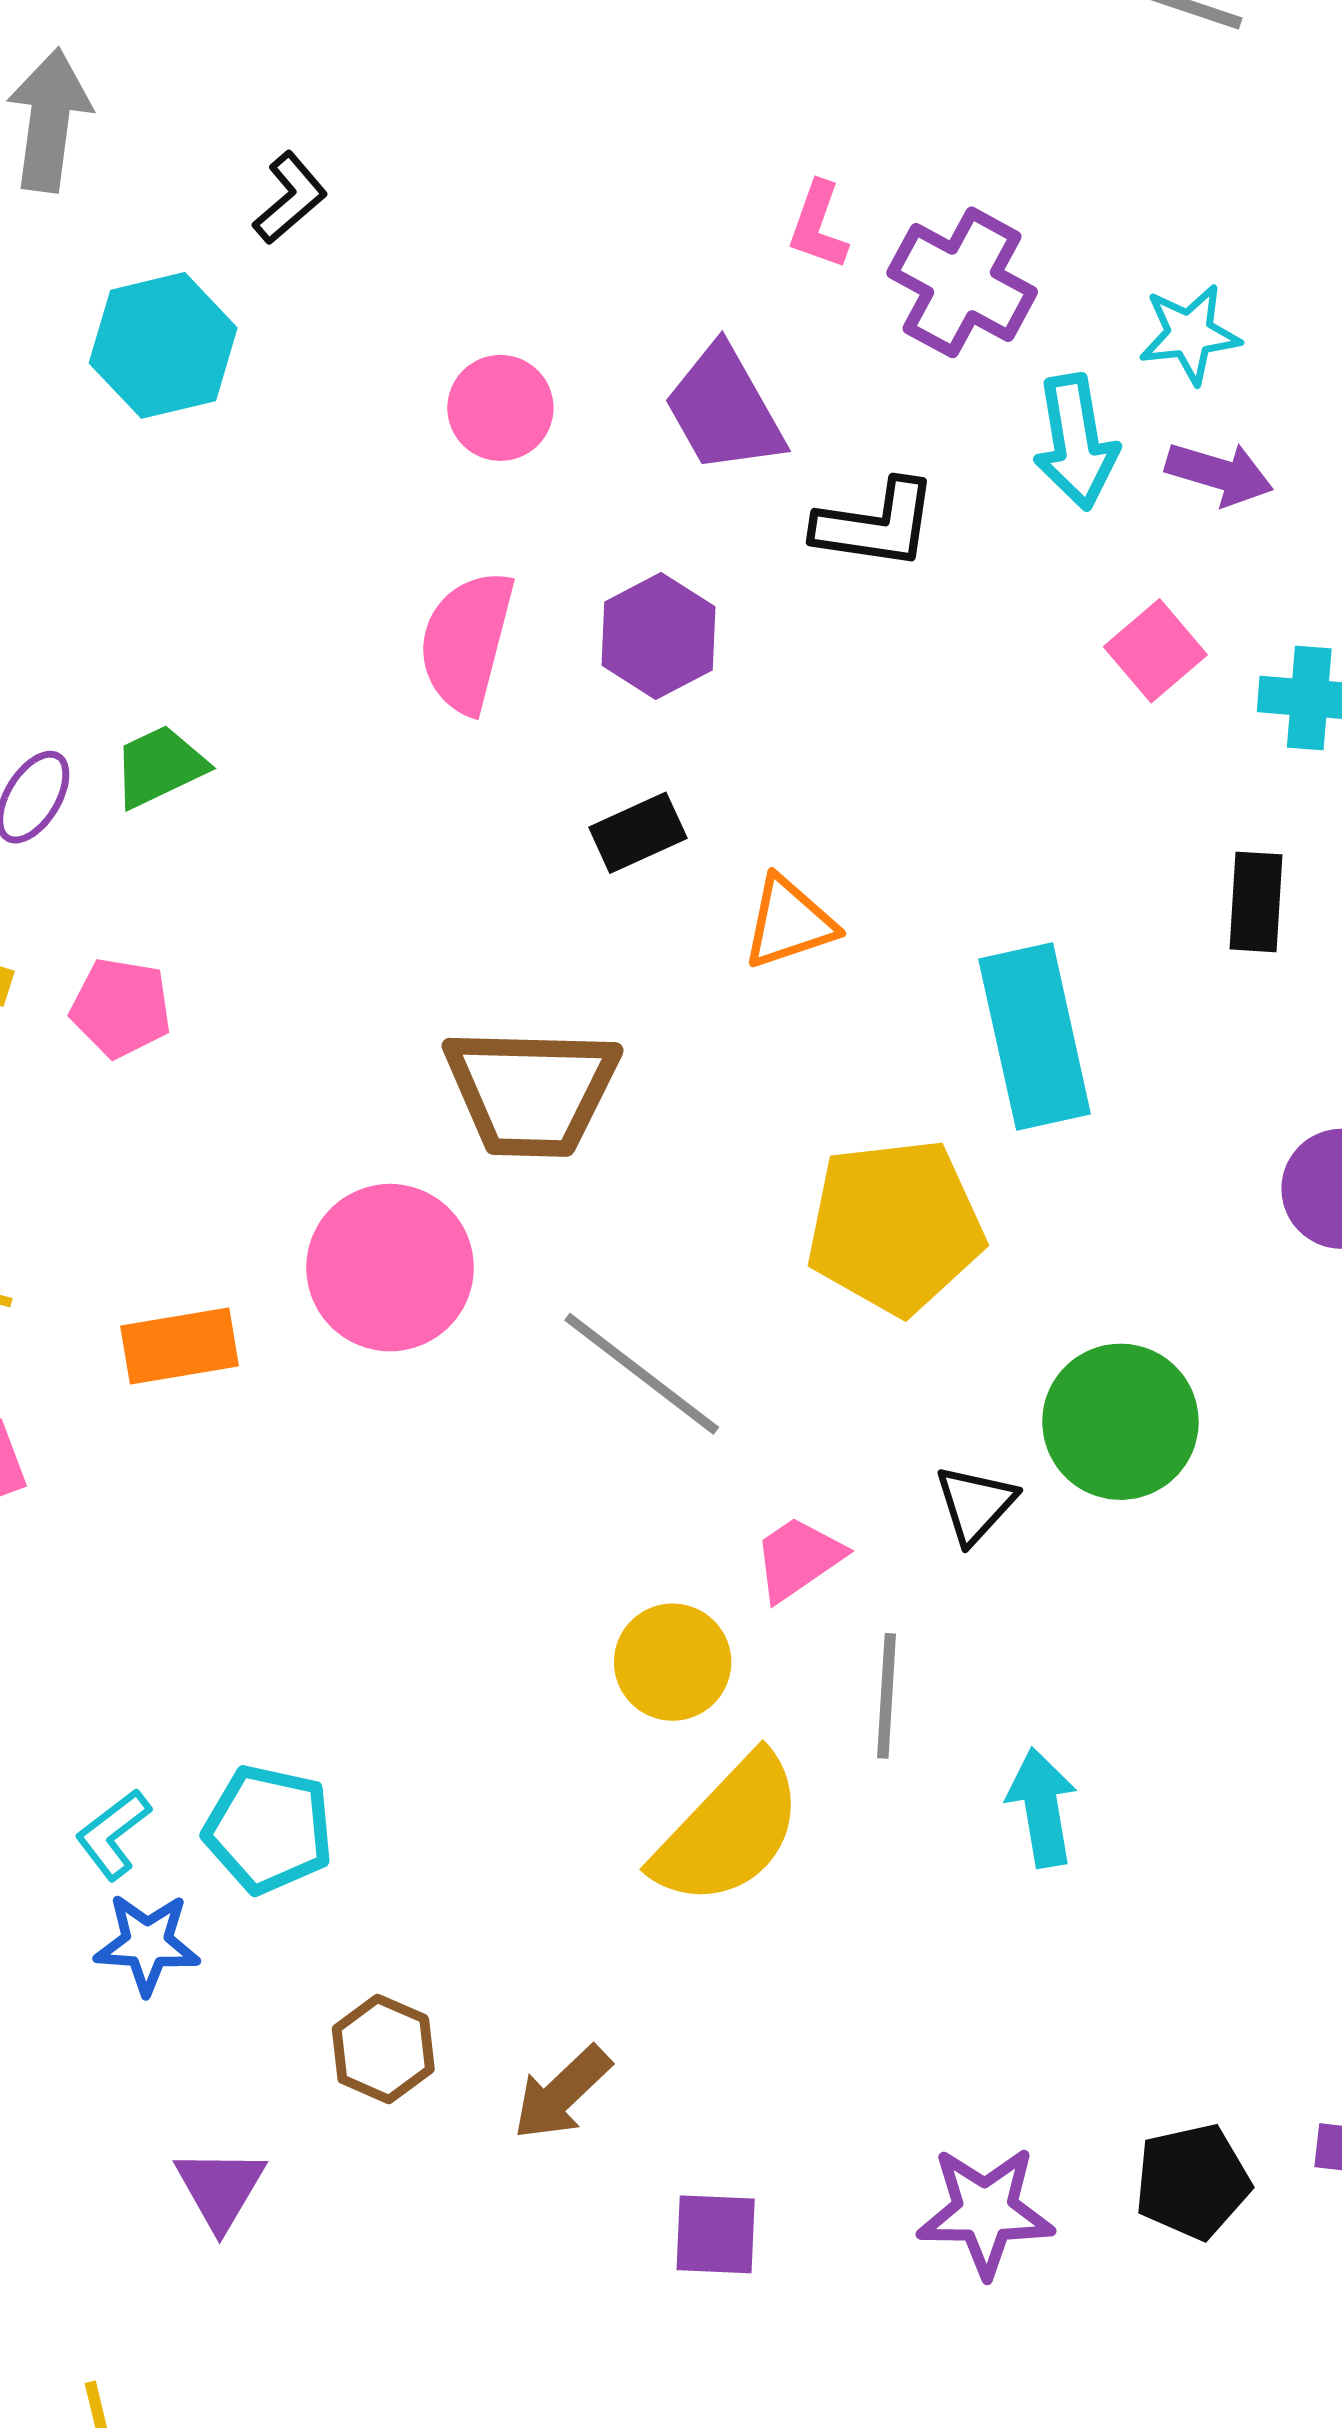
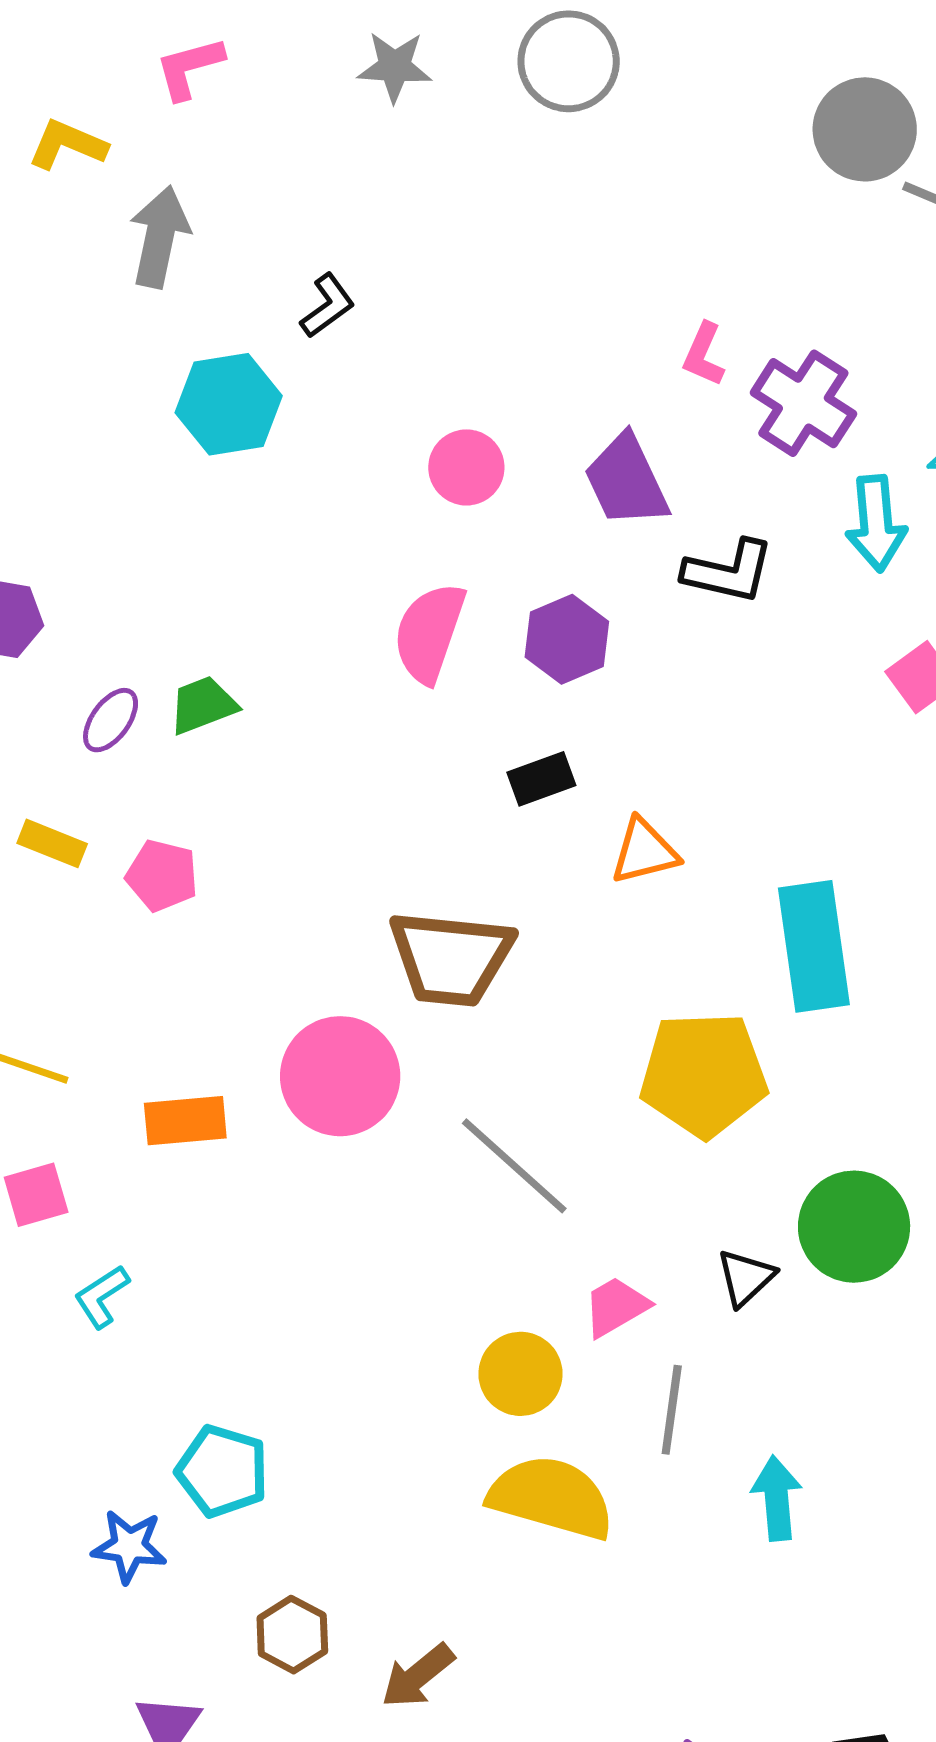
yellow semicircle: (729, 1831) -> (551, 1497), turned -122
cyan L-shape: (113, 1834) -> (102, 1296), moved

